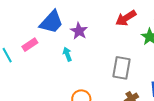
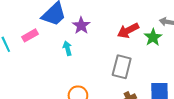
red arrow: (126, 18) -> (128, 30), moved

